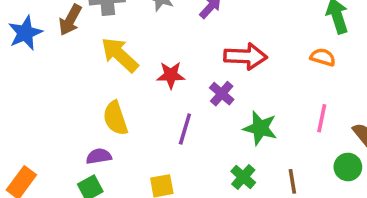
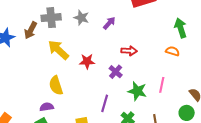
red arrow: (246, 56) -> (129, 51), size x0.7
pink line: (322, 118) -> (162, 85), moved
purple line: (185, 129) -> (105, 103), moved

